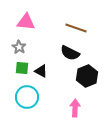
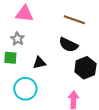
green square: (22, 68) -> (10, 58), moved
black triangle: (41, 71) -> (39, 63), turned -40

